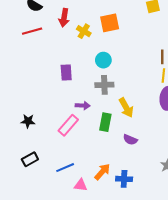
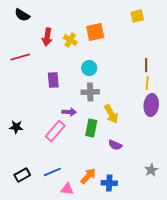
red arrow: (64, 18) -> (47, 37), moved
red line: (32, 31) -> (20, 57), moved
black rectangle: (30, 159) -> (22, 175), moved

